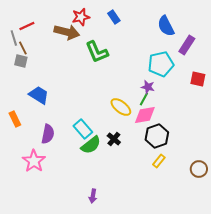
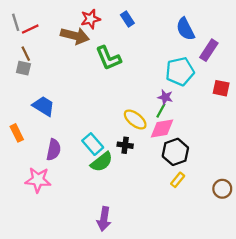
gray line: (14, 38) -> (16, 22), moved
black cross: (114, 139) -> (125, 145), moved, turned -32
pink star: (34, 161) -> (38, 180), turned -30
purple arrow: (93, 196) -> (104, 219), size x1.5

